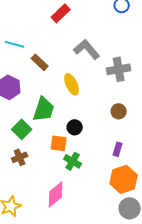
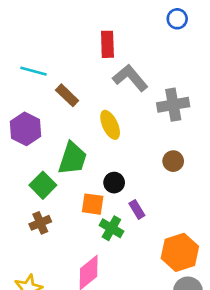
red rectangle: (61, 13) -> (107, 44), moved, turned -48
purple rectangle: (118, 149) -> (137, 209), moved, turned -48

